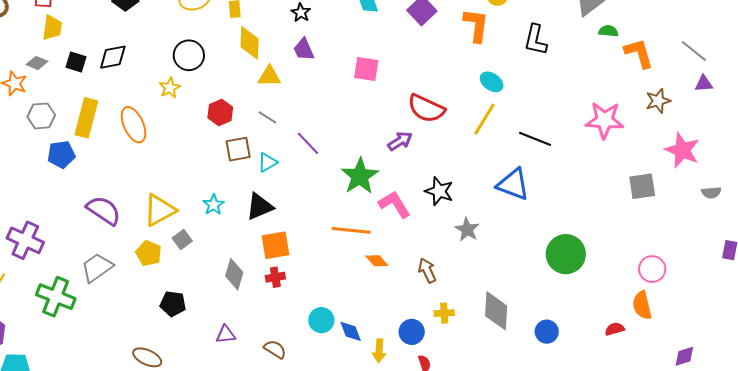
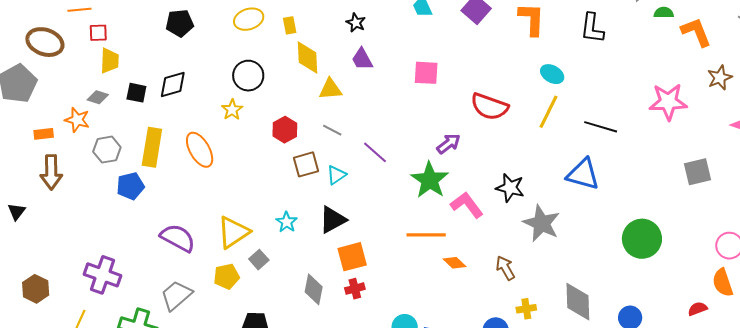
purple arrow: (400, 141) -> (449, 144), moved
gray square: (642, 186) -> (698, 172), moved
gray star: (467, 230) -> (541, 223), size x1.5
yellow pentagon: (149, 253) -> (227, 276), turned -30

